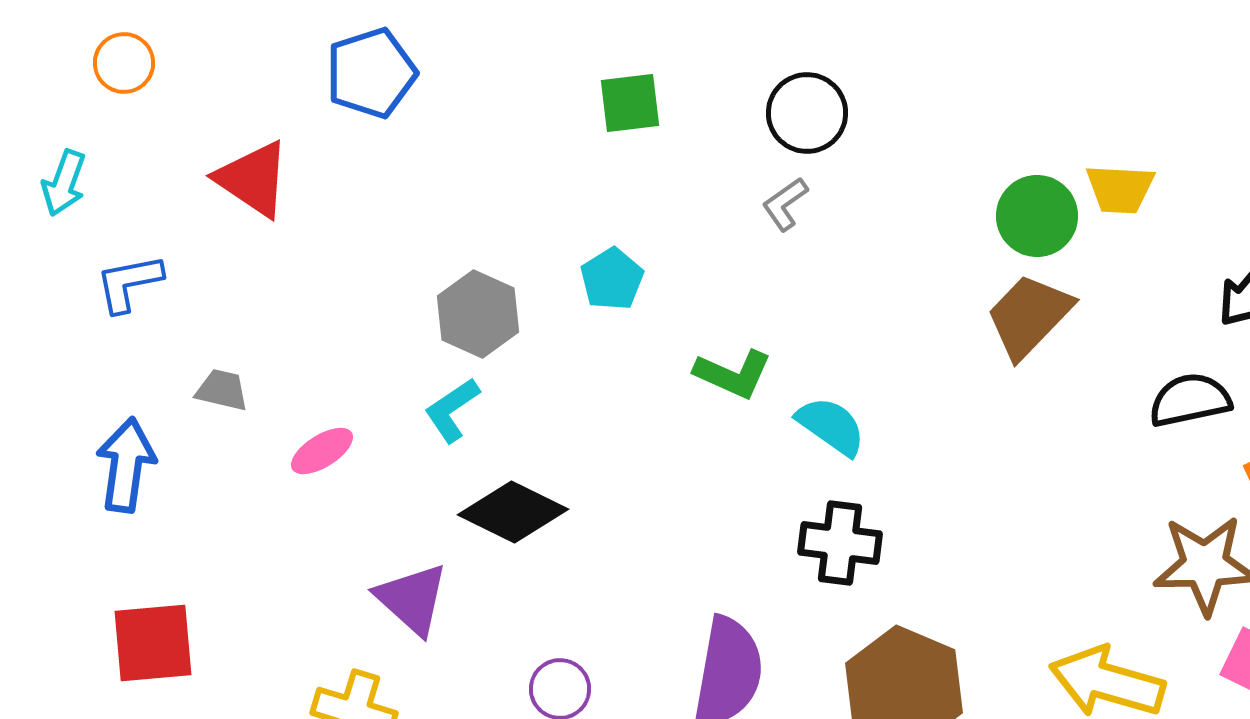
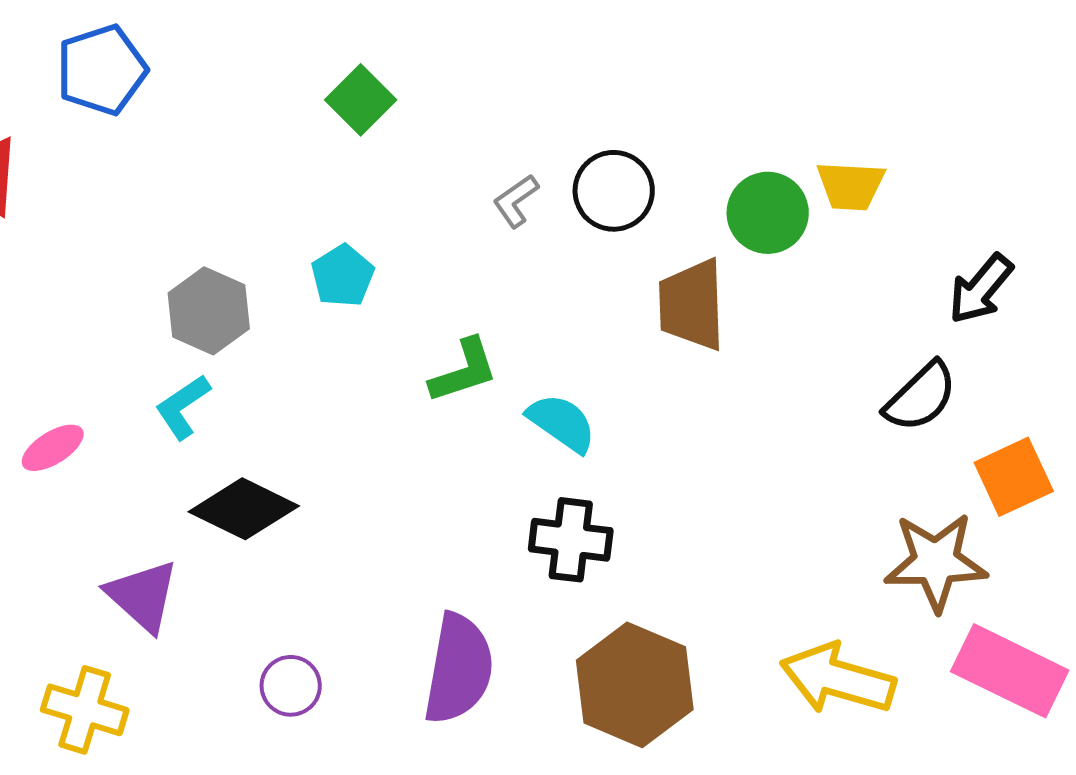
green square: (630, 103) -> (361, 100), turned -38
black circle: (807, 113) -> (614, 191), moved
brown trapezoid: (1029, 316) -> (692, 305), moved, turned -46
green L-shape: (733, 374) -> (464, 371), turned -42
black semicircle: (1190, 400) -> (921, 397), turned 148

